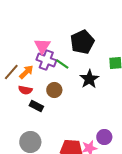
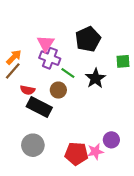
green line: (62, 64) -> (68, 73), moved
orange arrow: (26, 72) -> (14, 57), moved
black rectangle: (36, 106) -> (39, 107), size x1.6

